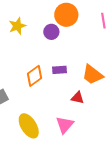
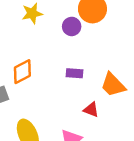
orange diamond: (35, 76) -> (22, 72), moved

